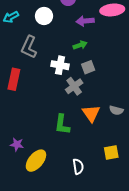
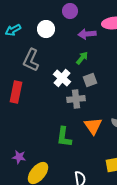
green arrow: (80, 45) -> (82, 58), turned -32
white cross: (60, 65) -> (62, 78), turned 30
gray cross: (74, 86) -> (76, 99), turned 30

